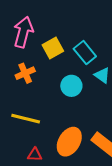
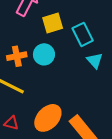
orange cross: (25, 73) -> (17, 56), moved
cyan circle: (71, 86) -> (44, 54), moved

